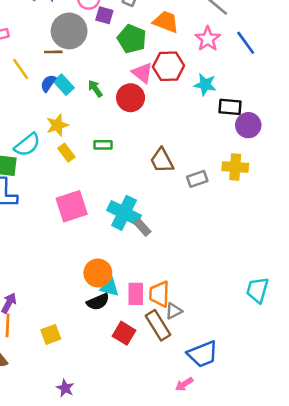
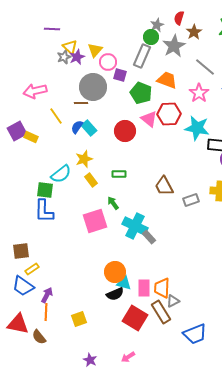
cyan star: (205, 85) -> (197, 128), size x1.4
green arrow: (95, 89) -> (113, 203), moved
red circle: (131, 98) -> (125, 131), moved
red square: (124, 333) -> (135, 318), size x1.4
pink arrow: (184, 384) -> (128, 357), moved

